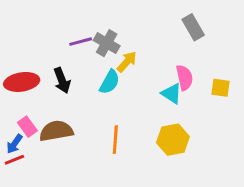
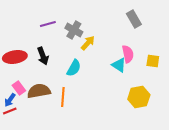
purple line: (81, 42) -> (48, 24), moved
cyan semicircle: (110, 82) -> (74, 68), moved
orange line: (115, 140) -> (63, 97), moved
yellow hexagon: (173, 140) -> (139, 97), moved

